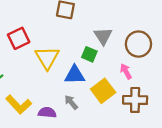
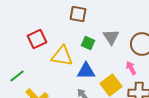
green square: (89, 54) -> (88, 43), moved
yellow triangle: (47, 58) -> (62, 56), turned -50

